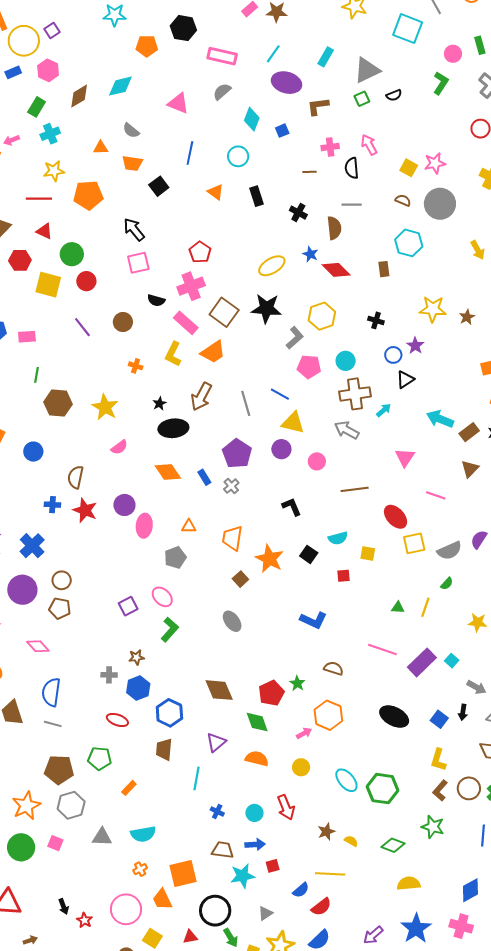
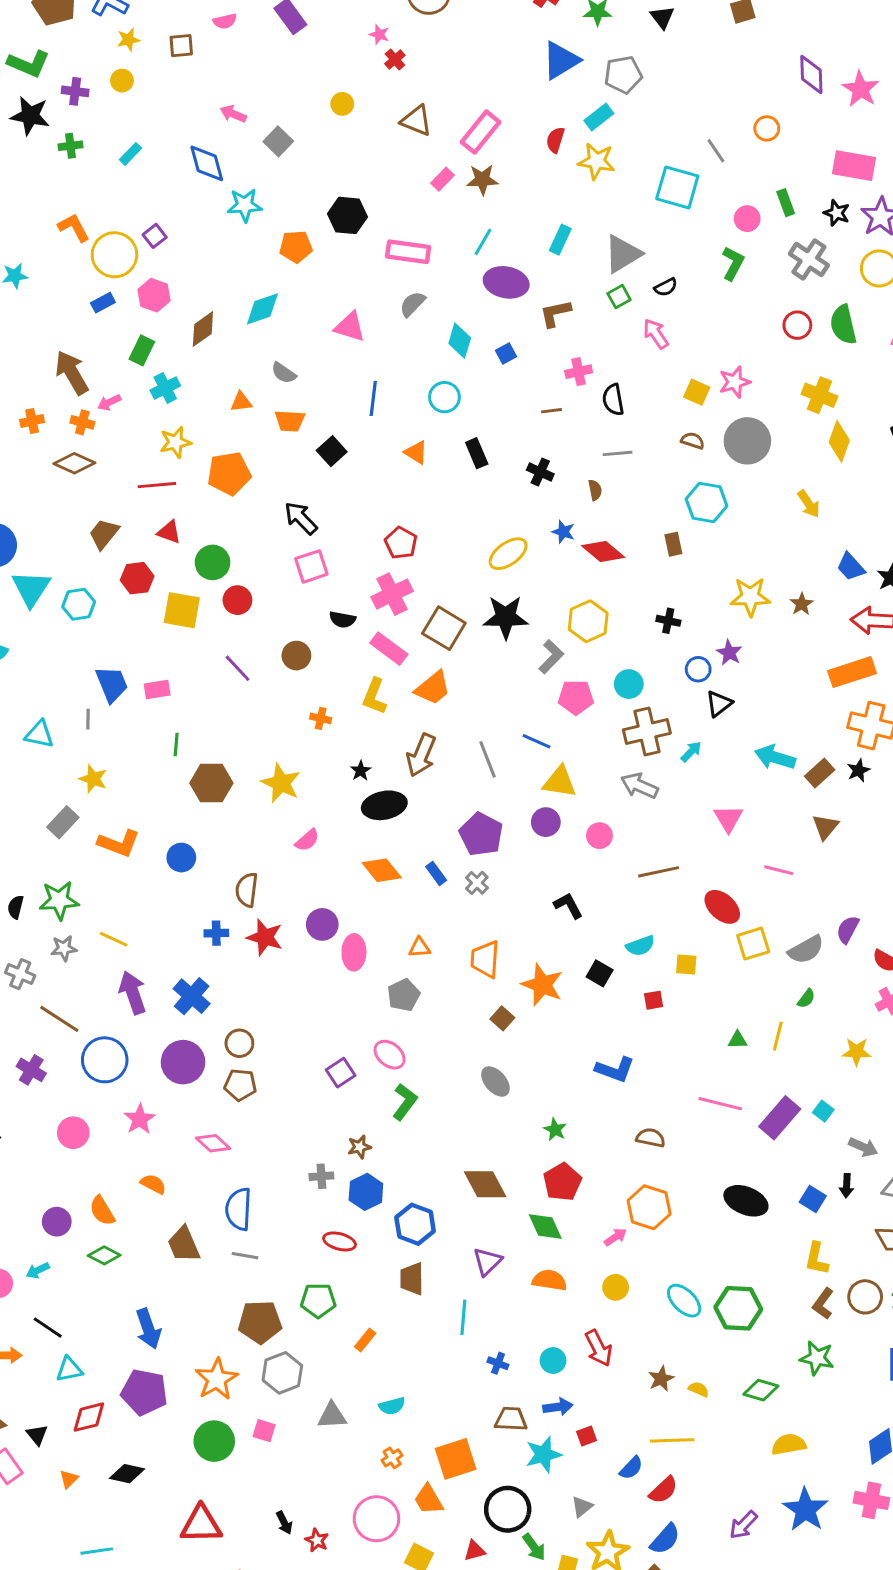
pink arrow: (369, 145) -> (656, 334), moved
brown semicircle: (334, 228) -> (595, 490), size x0.6
green star: (297, 683) -> (555, 1130), moved
cyan semicircle: (143, 834) -> (392, 1406), size x0.7

